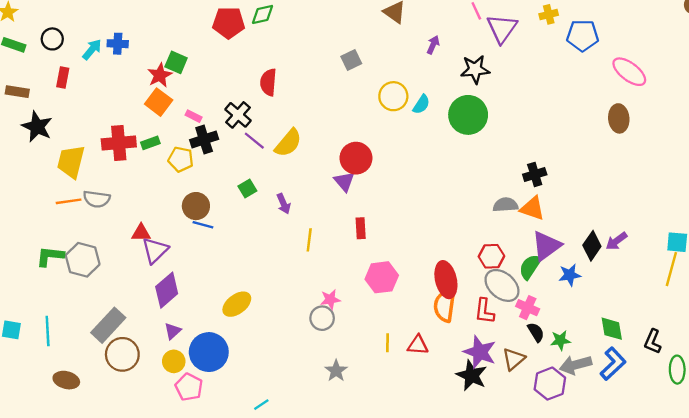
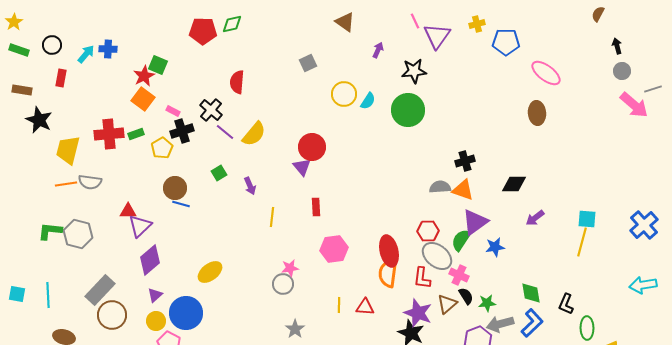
yellow pentagon: (181, 159) -> (162, 148), turned 30
black diamond: (592, 246) -> (514, 184), moved, turned 55
brown triangle: (514, 359) -> (447, 304), moved

